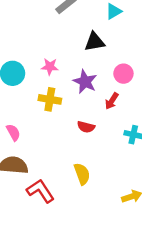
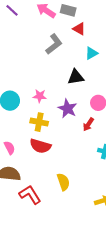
red semicircle: (86, 127) -> (40, 146), moved, size x1.5

